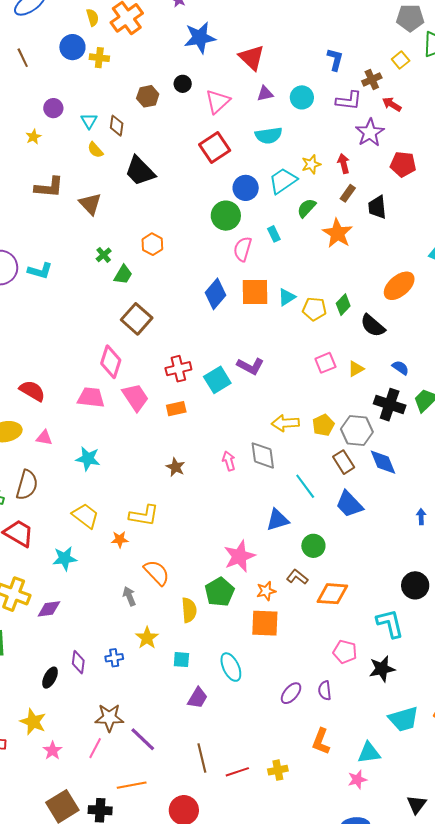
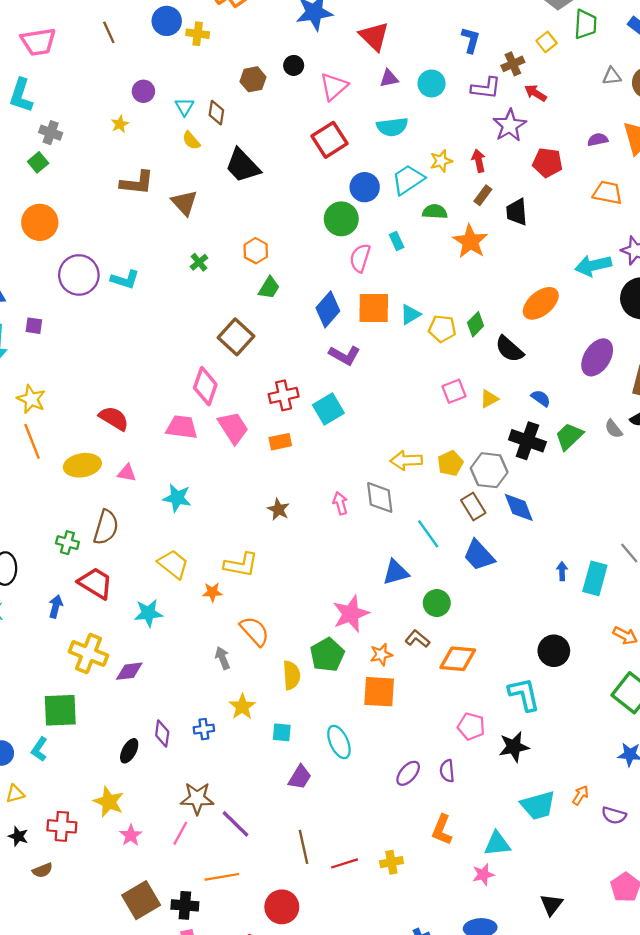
green semicircle: (306, 208) -> (435, 212), turned 50
green trapezoid: (123, 275) -> (269, 288), moved
purple L-shape: (250, 366) -> (345, 355), moved

